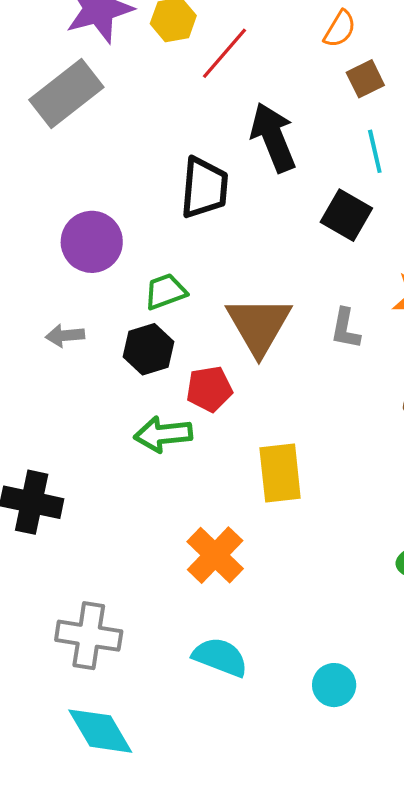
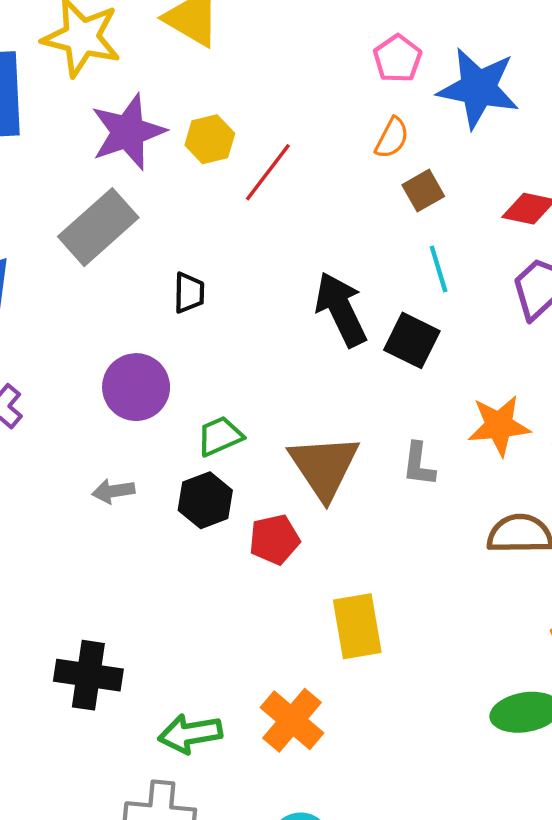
black arrow: (273, 137) -> (341, 309), moved
black trapezoid: (204, 188) -> (189, 293), moved, size x0.6
green arrow: (163, 434) -> (190, 734), moved

